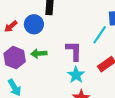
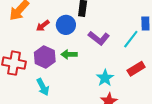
purple L-shape: (74, 51) -> (99, 38), moved, turned 125

